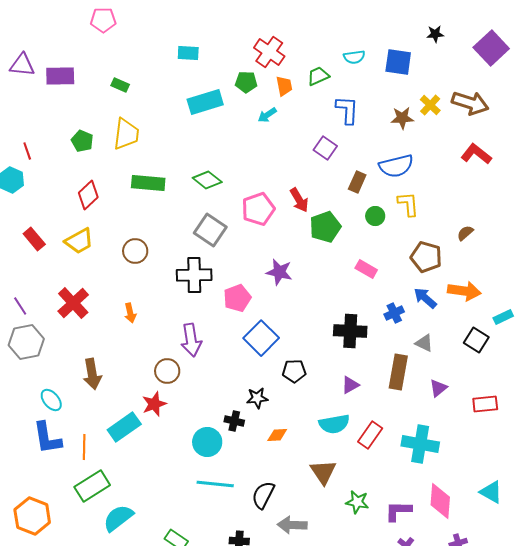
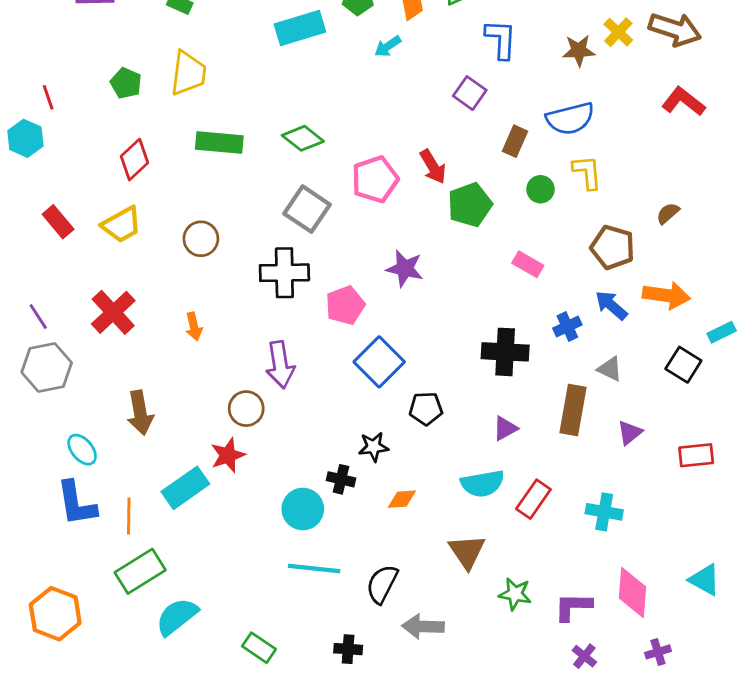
cyan cross: (420, 444) -> (604, 512), size x0.7

